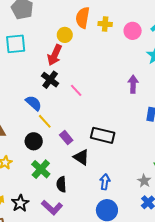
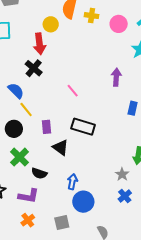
red arrow: (55, 55) -> (39, 44), turned -35
pink line: (76, 90) -> (73, 91), moved
purple rectangle: (66, 138) -> (47, 127), turned 32
blue arrow: (105, 182) -> (72, 182), moved
black semicircle: (61, 184) -> (39, 173), turned -70
purple L-shape: (52, 208) -> (29, 196), turned -35

